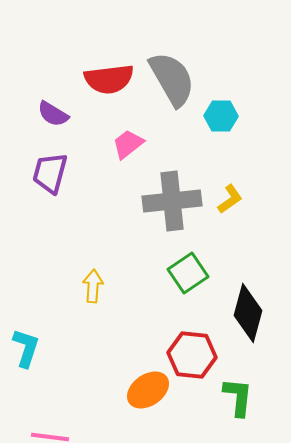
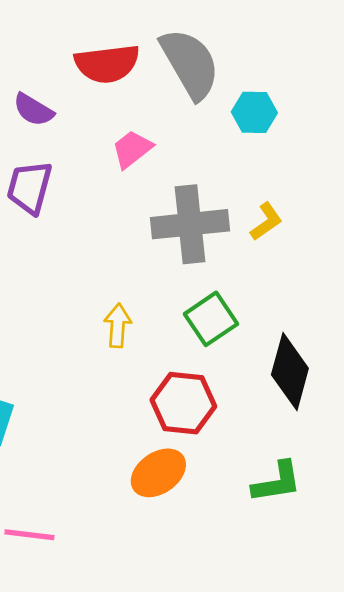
yellow arrow: (93, 286) -> (118, 326), moved
red hexagon: (192, 355) -> (183, 403), moved
green L-shape: (238, 397) -> (277, 482), turned 75

